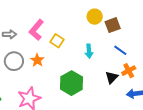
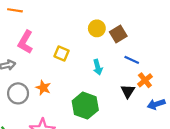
pink L-shape: (36, 30) -> (25, 42), moved
yellow square: (57, 41) -> (62, 53), moved

